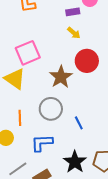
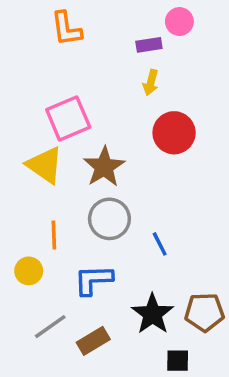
yellow arrow: (74, 33) -> (151, 83), turned 64
brown star: (61, 77) -> (104, 167), moved

